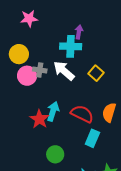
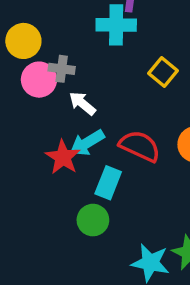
white arrow: (64, 71) -> (82, 103), moved, size x0.7
cyan arrow: (53, 111) -> (87, 143), turned -138
cyan rectangle: (92, 138) -> (108, 183), moved

